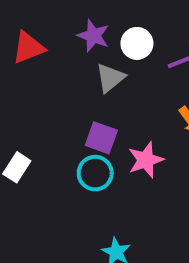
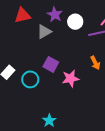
gray triangle: (110, 78) -> (44, 32), moved
cyan circle: (95, 173) -> (30, 79), moved

